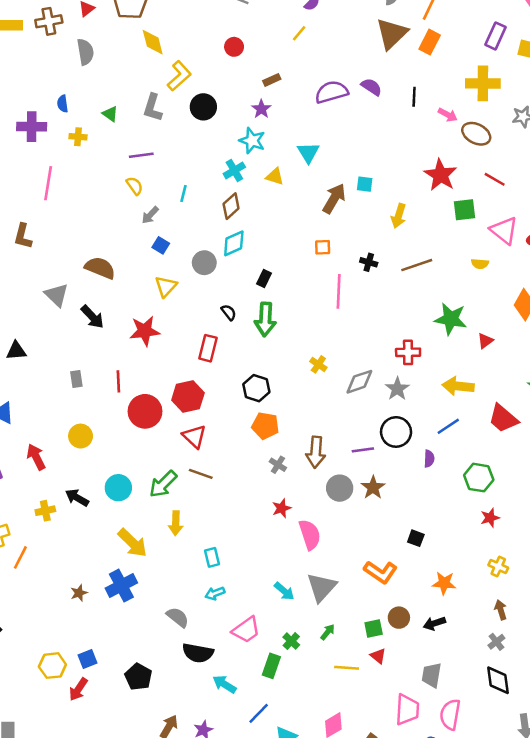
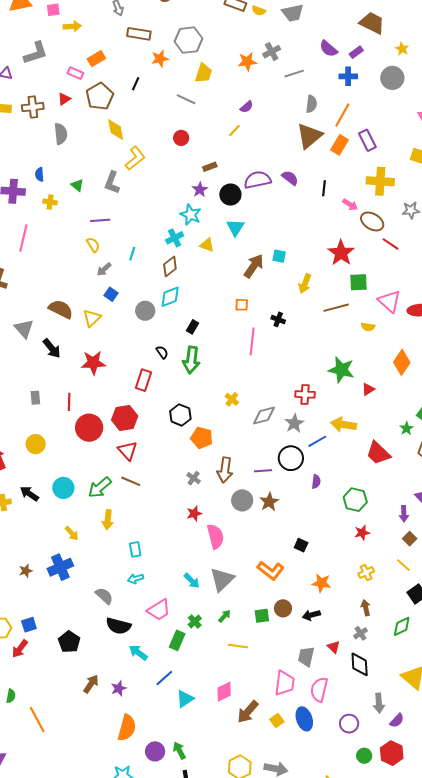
purple rectangle: (496, 36) -> (367, 140), moved, turned -55
black circle: (203, 107) -> (230, 195), moved
red line: (495, 179) -> (391, 244), moved
brown line: (417, 265) -> (336, 308), moved
yellow triangle: (166, 286) -> (92, 318), moved
orange pentagon: (265, 426) -> (202, 438), moved
blue line: (448, 426) -> (317, 441), moved
yellow arrow: (132, 543) -> (72, 533), size x0.6
yellow cross: (498, 566) -> (366, 573), turned 35
red triangle: (378, 656) -> (334, 647), moved

